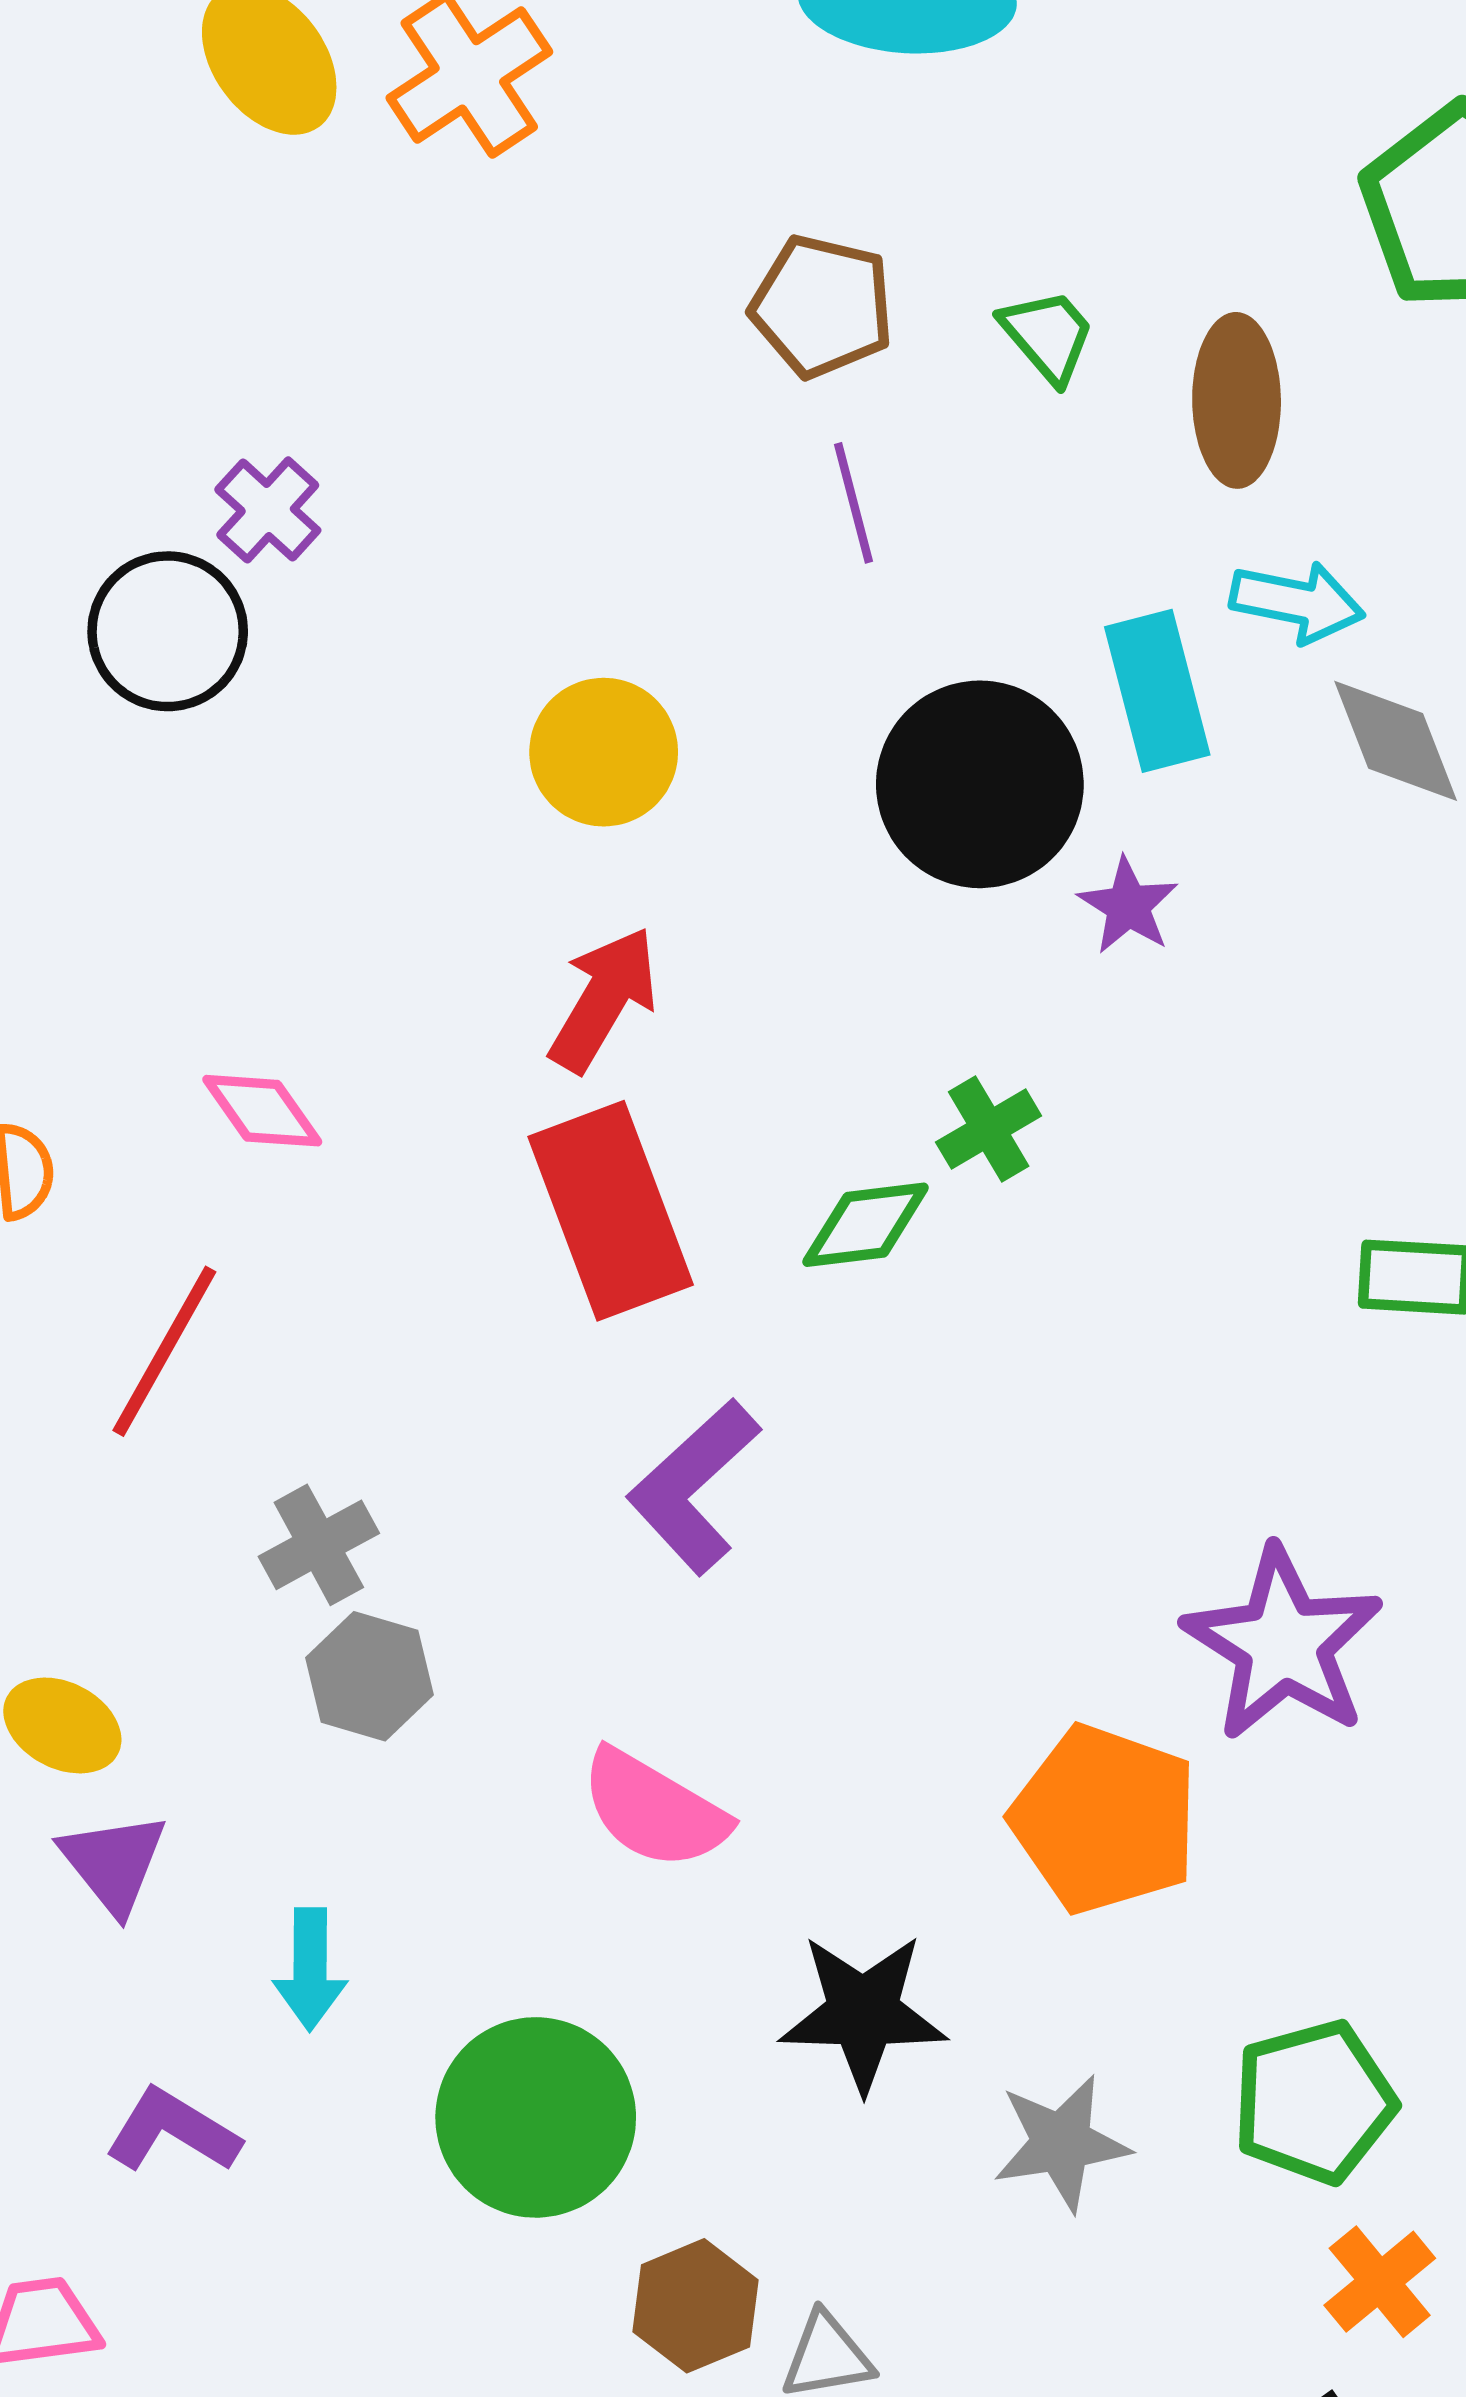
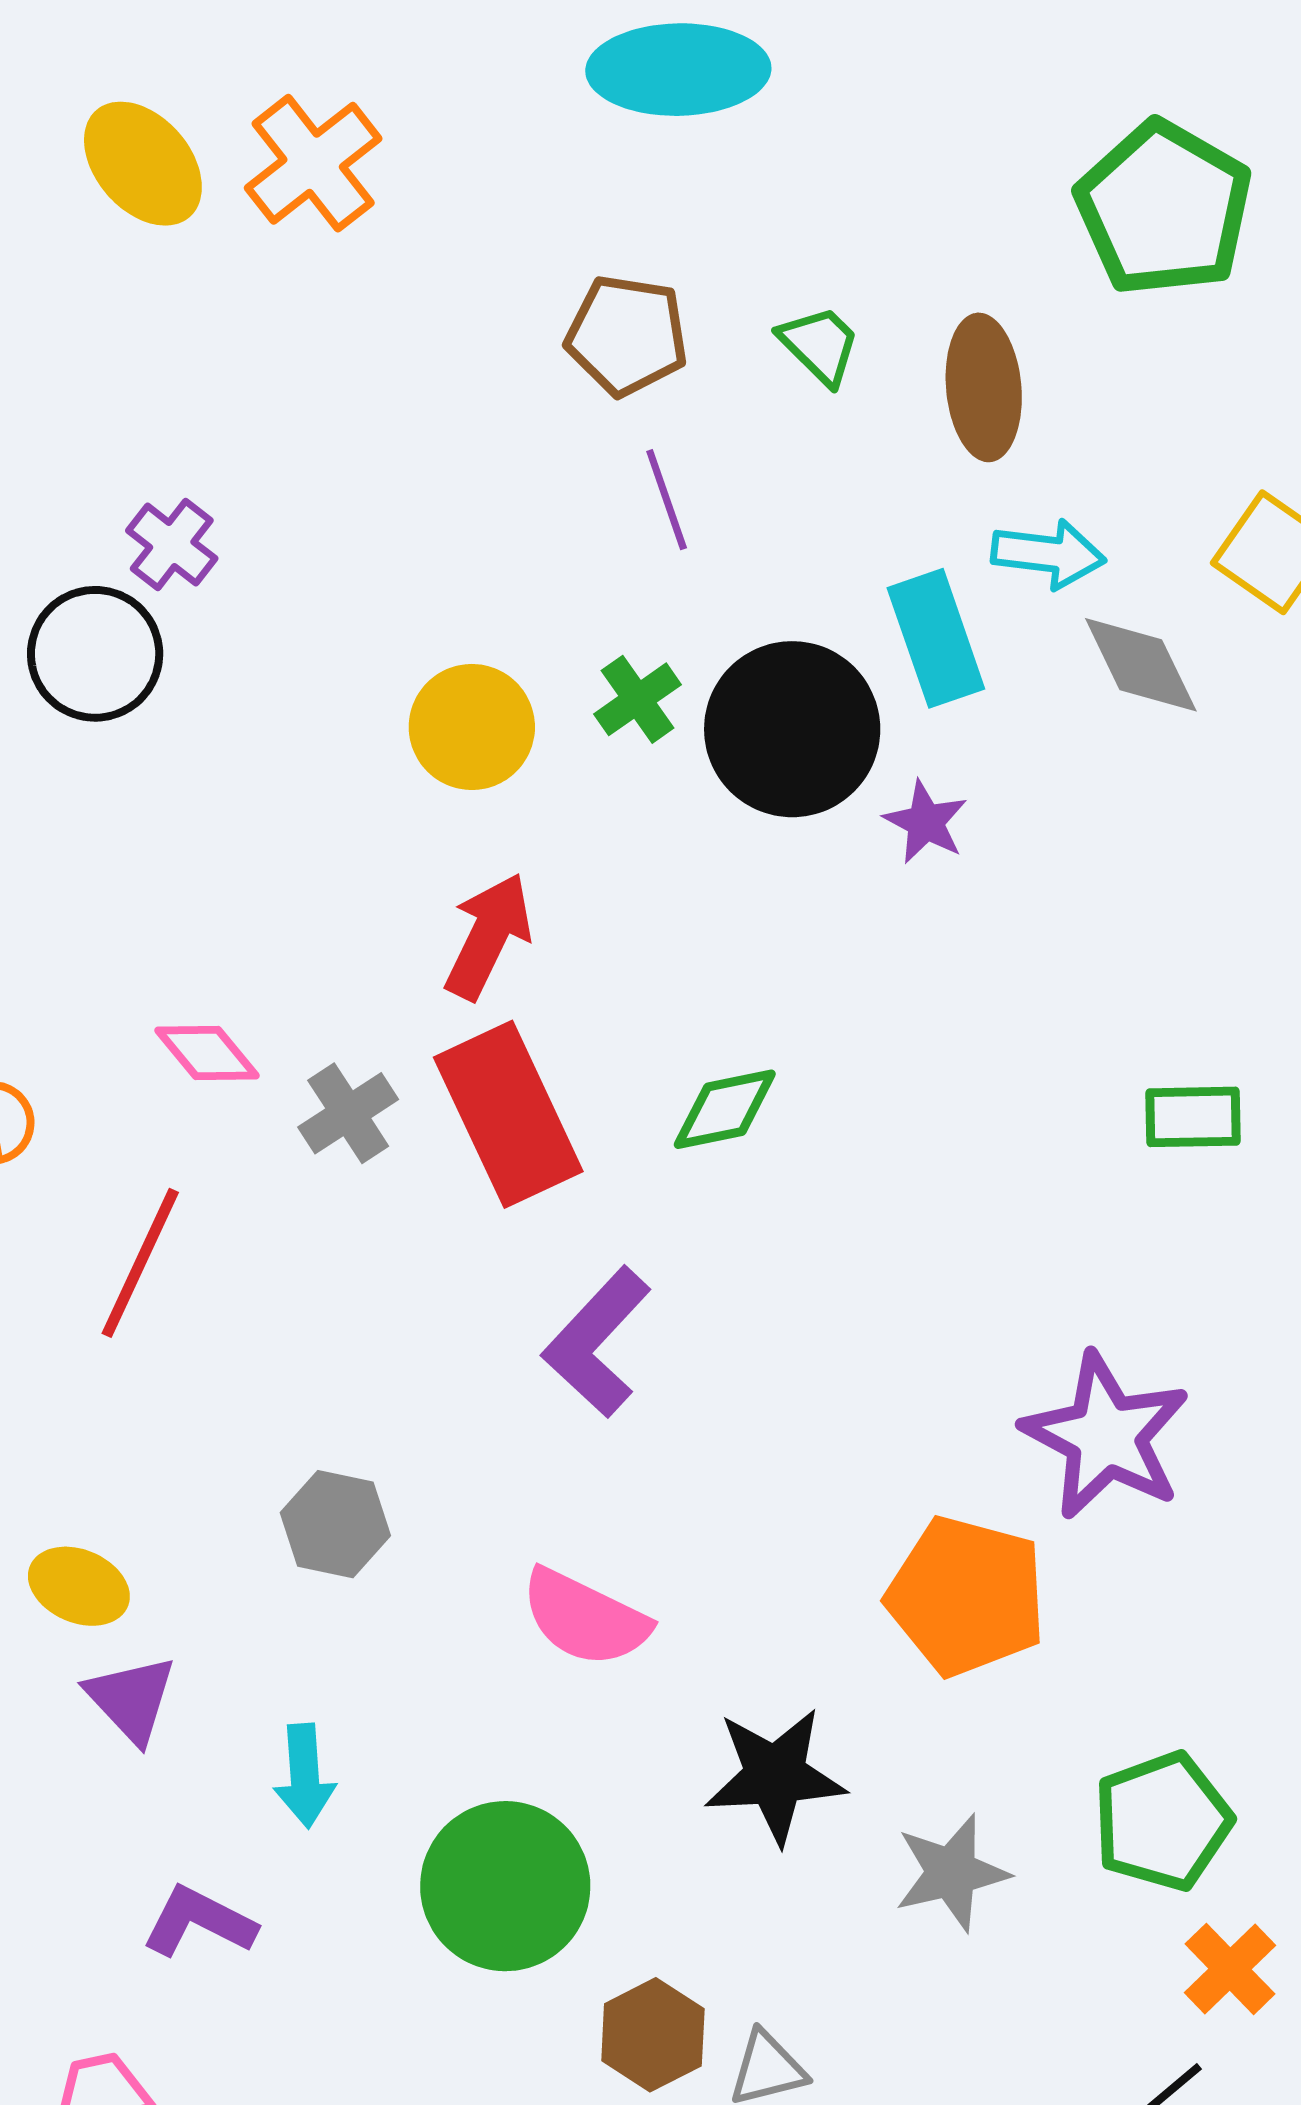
green cross: (989, 1129) -> (637, 699), moved
gray cross: (319, 1545) -> (348, 1113), moved

